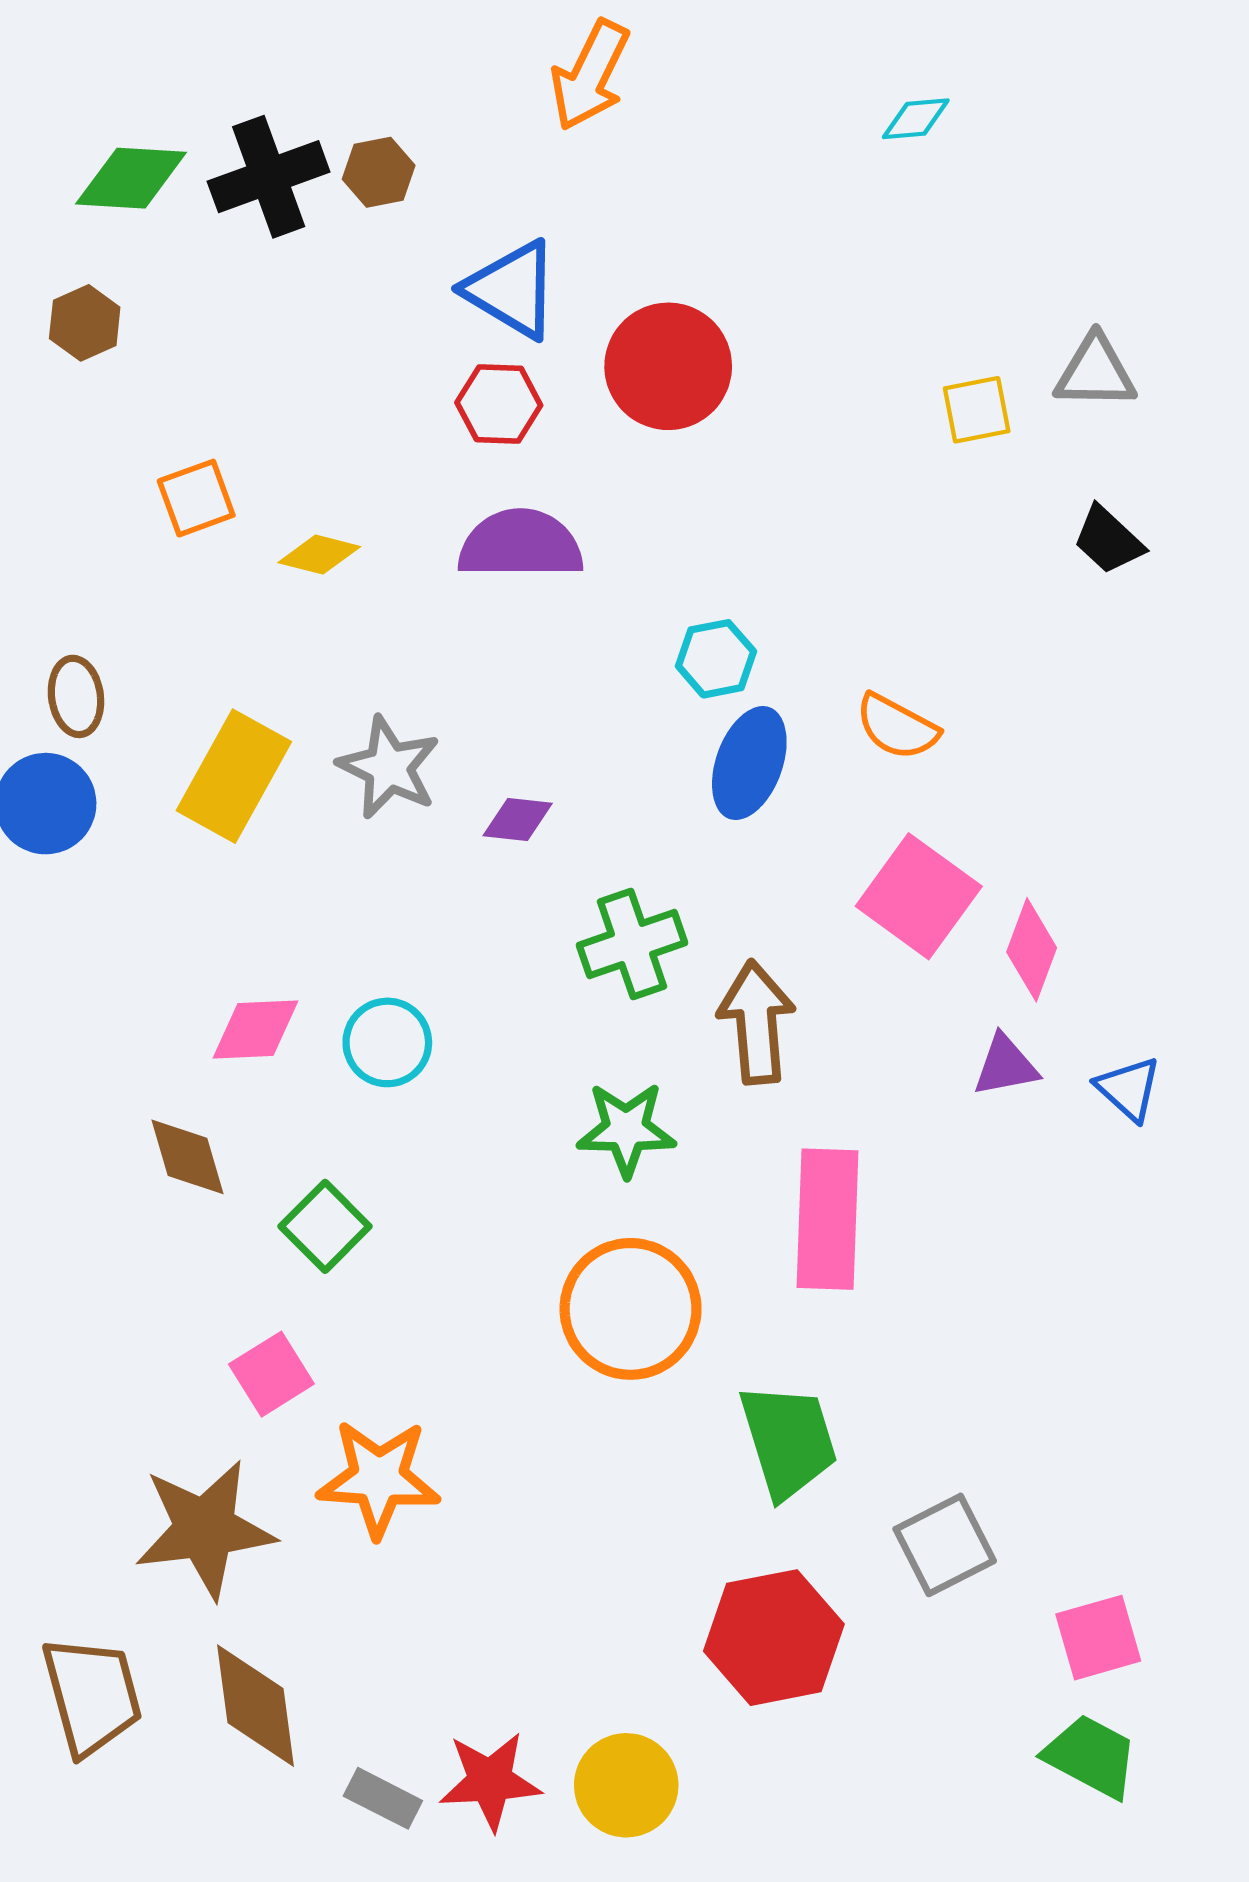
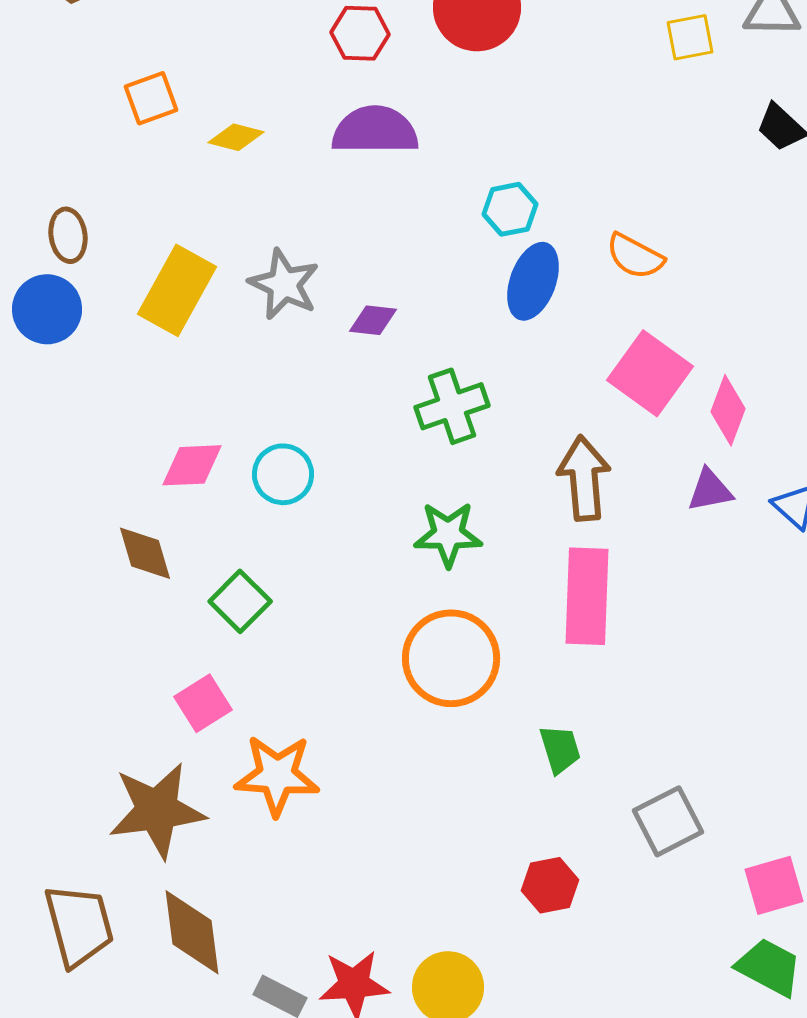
brown arrow: (757, 1022) -> (584, 478), moved
green trapezoid: (788, 1441) -> (560, 749), size x0.6
red hexagon: (774, 1638) -> (550, 885), size x0.6

